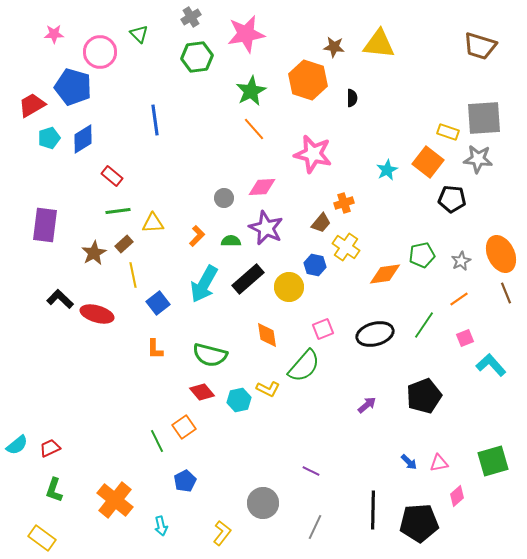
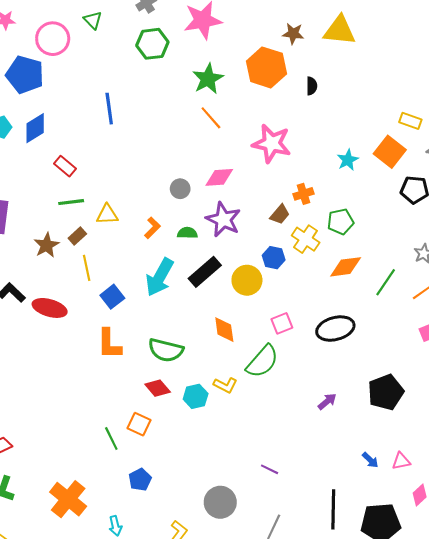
green pentagon: (422, 255) -> (340, 222), moved
green line: (424, 325) -> (386, 282), moved
orange L-shape: (155, 349) -> (109, 344), size x1.5
orange square: (184, 427) -> (139, 424), turned -30

